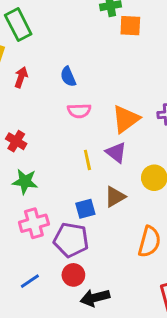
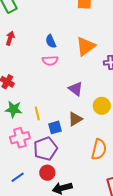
blue semicircle: (68, 77) -> (51, 41), moved
orange triangle: (126, 119) -> (86, 46), moved
yellow line: (87, 160) -> (37, 113), moved
purple pentagon: (71, 240) -> (45, 149), turned -30

